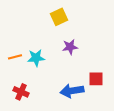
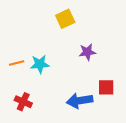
purple star: (70, 47) -> (87, 52), moved

